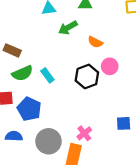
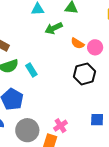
pink circle: (110, 66) -> (95, 47), moved
black hexagon: (87, 76) -> (84, 74), moved

